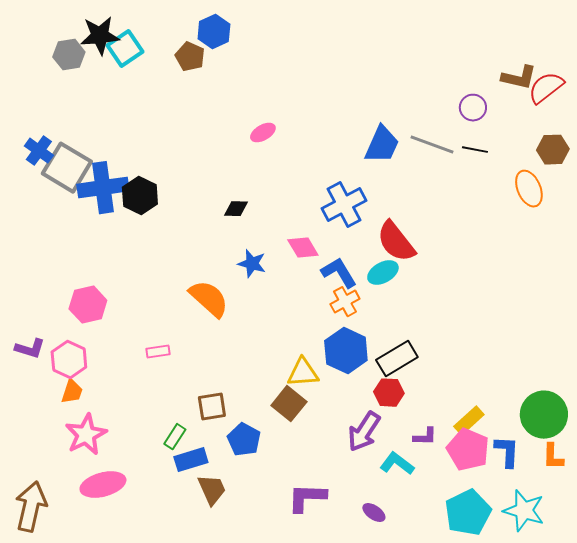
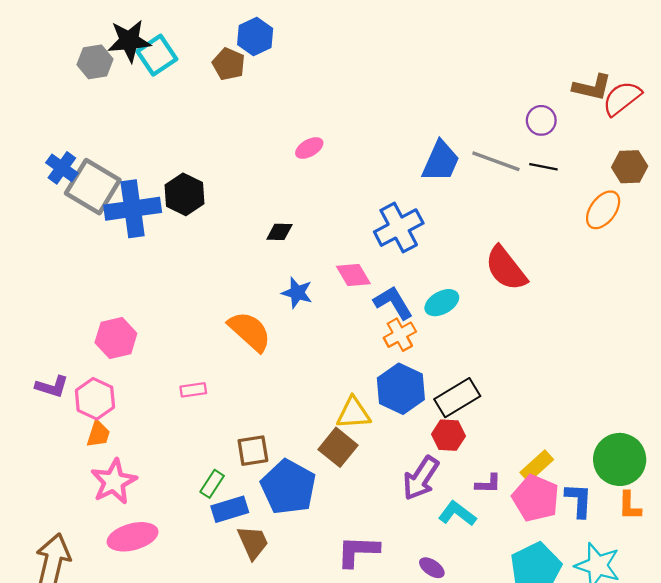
orange ellipse: (529, 189) -> (603, 210), turned 60
black hexagon: (140, 196) -> (184, 194), moved
red semicircle: (396, 242) -> (506, 268), moved
blue pentagon: (244, 440) -> (288, 487), size x1.5

